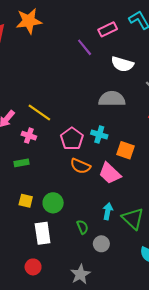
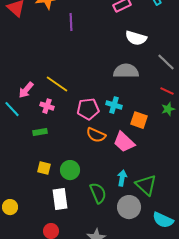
purple line: (85, 47) -> (71, 22), moved, turned 36
pink pentagon: (72, 139) -> (88, 109), turned 30
green semicircle: (82, 227) -> (98, 193), size x1.5
gray circle: (101, 244) -> (129, 207), moved, size x1.5

